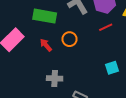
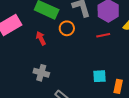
orange circle: (69, 39) -> (67, 28), moved

